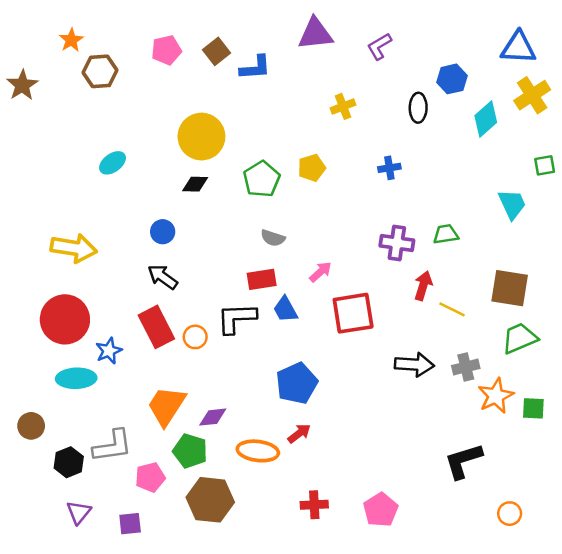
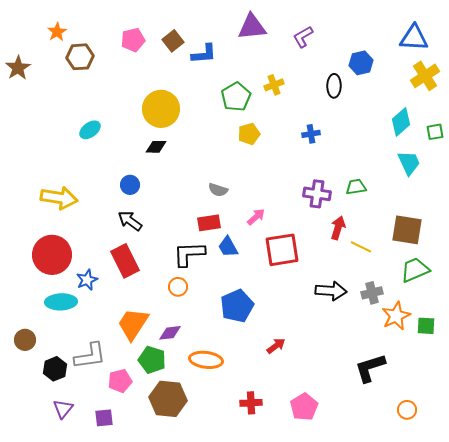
cyan diamond: (486, 119) -> (401, 122), moved
green pentagon: (262, 179) -> (236, 97), moved
orange circle: (195, 337) -> (178, 287), moved
red arrow: (299, 433) -> (276, 346), moved

